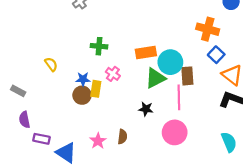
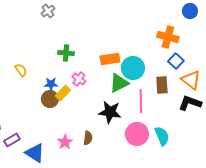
brown rectangle: (187, 76) -> (162, 85), moved
yellow rectangle: (96, 89) -> (63, 93), turned 35
black star: (146, 109) -> (110, 112), size x1.6
purple rectangle: (42, 139) -> (12, 140), turned -42
cyan semicircle: (229, 142) -> (162, 136), moved

